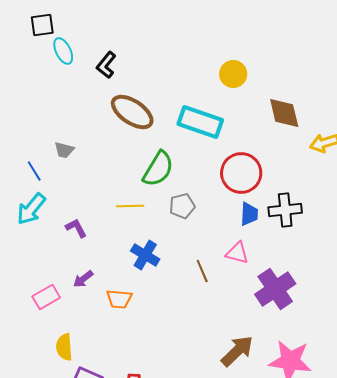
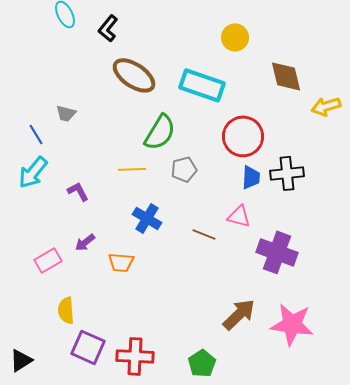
brown line: (202, 271) -> (204, 234), turned -45
purple cross: (275, 289) -> (277, 252), turned -36

